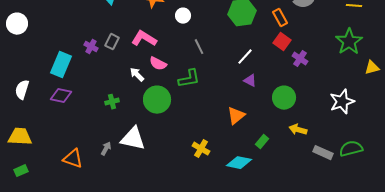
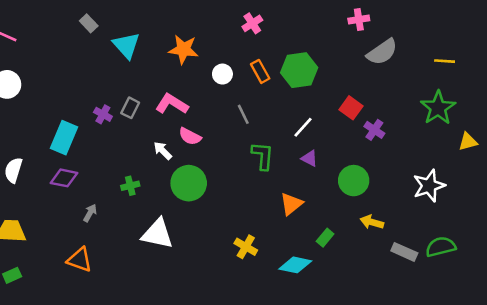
orange rectangle: (280, 18) -> (260, 71), moved
green L-shape: (189, 79) -> (263, 156), moved, turned -75
gray arrow: (106, 149) -> (90, 213), moved

